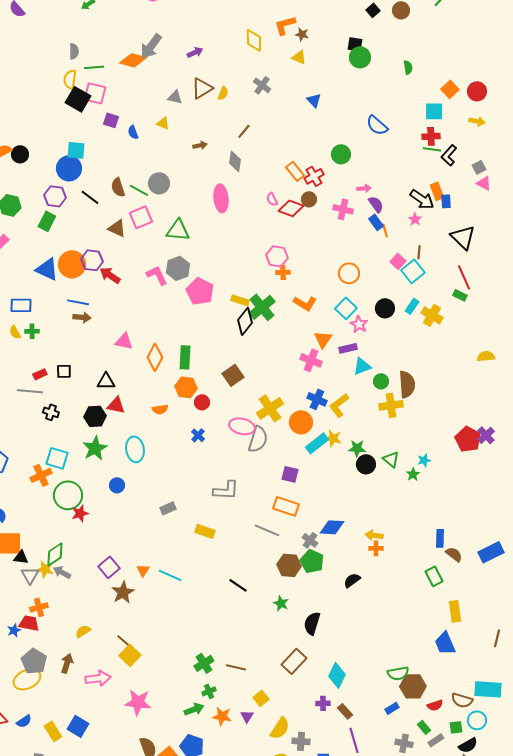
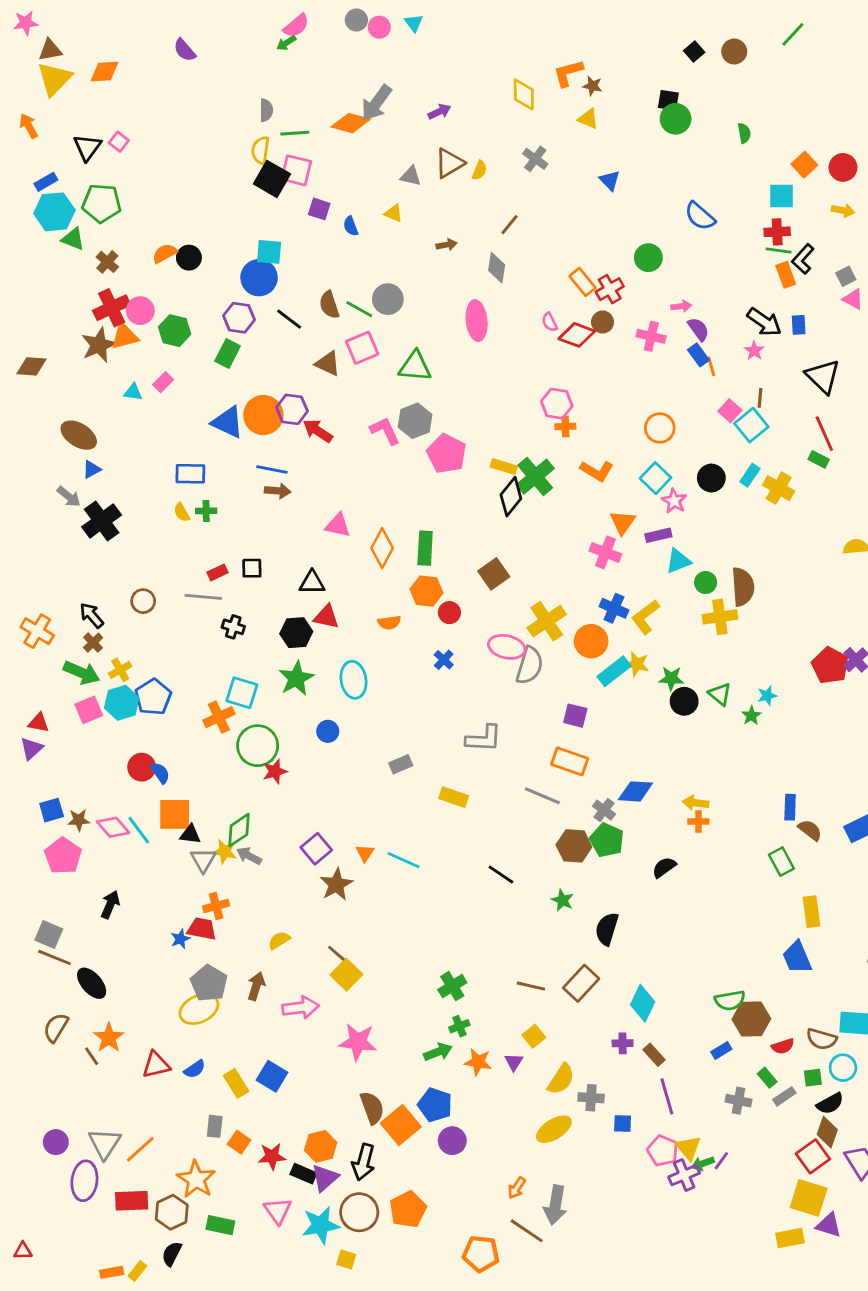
orange rectangle: (437, 191) -> (786, 275), moved
brown line: (236, 667) -> (531, 986), moved

